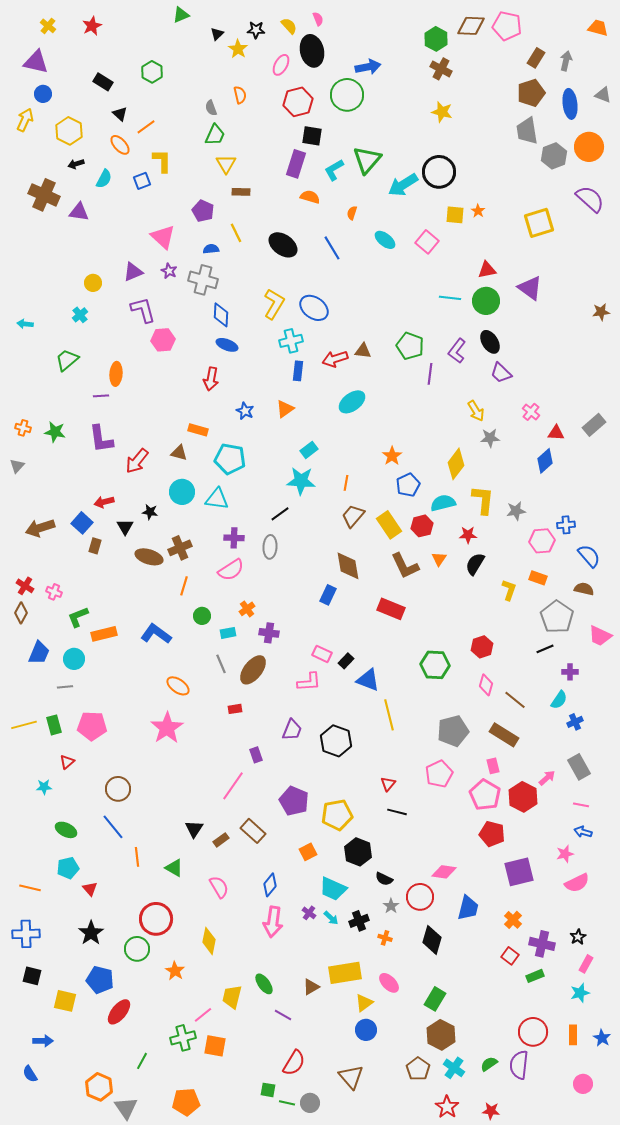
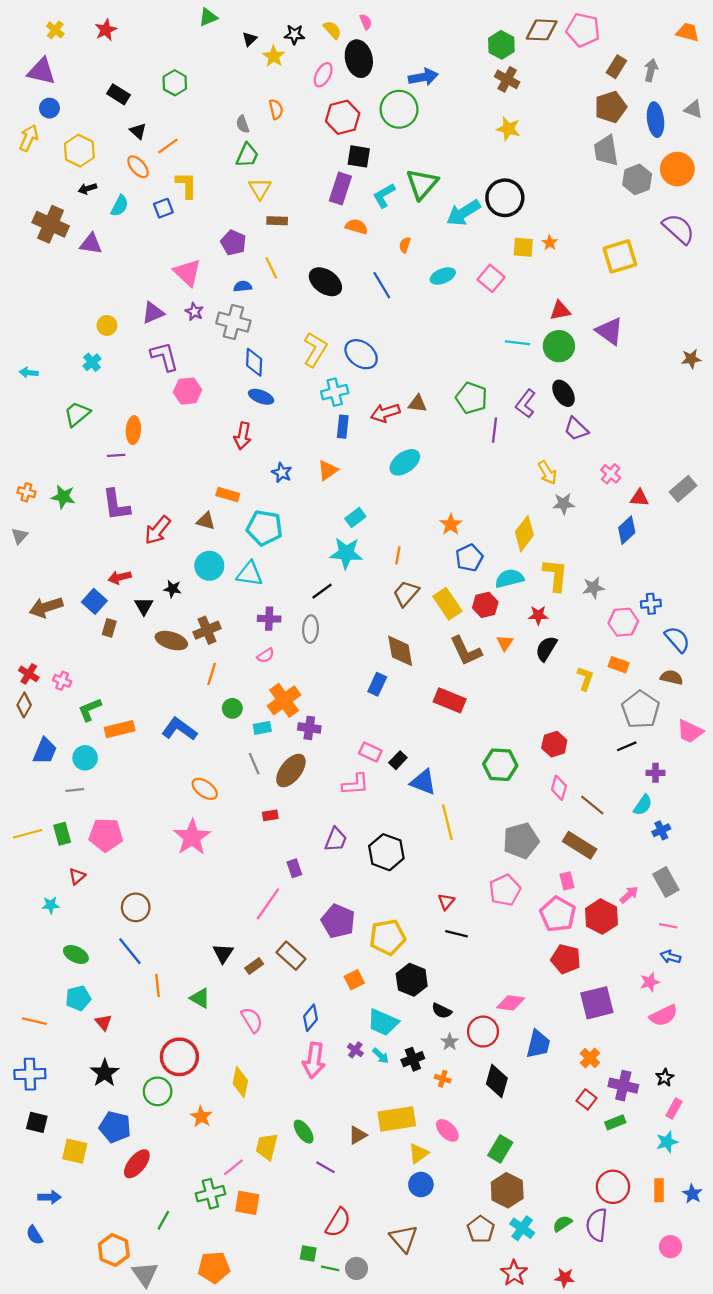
cyan ellipse: (385, 240) -> (443, 276), turned -60
pink semicircle: (231, 570) -> (266, 655), size x0.6
orange cross: (247, 609) -> (284, 700), size x1.8

